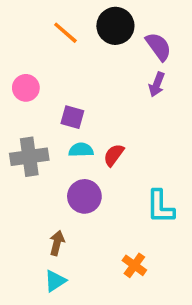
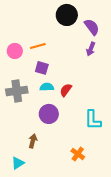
orange line: (65, 33) -> (38, 46), moved, turned -56
cyan triangle: (55, 281) -> (18, 163), moved

